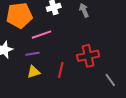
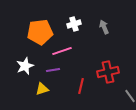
yellow triangle: (34, 72) -> (42, 89), moved

